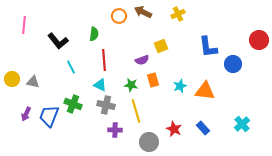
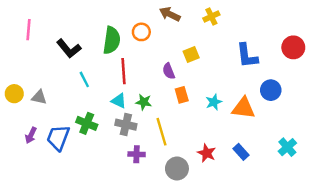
orange circle: (119, 16) -> (141, 32), moved
green semicircle: (94, 34) -> (112, 40), size x1.6
red circle: (259, 40) -> (293, 47), moved
purple semicircle: (142, 60) -> (169, 71), turned 88
blue circle: (233, 64) -> (271, 90), moved
green star: (131, 85) -> (144, 102), moved

